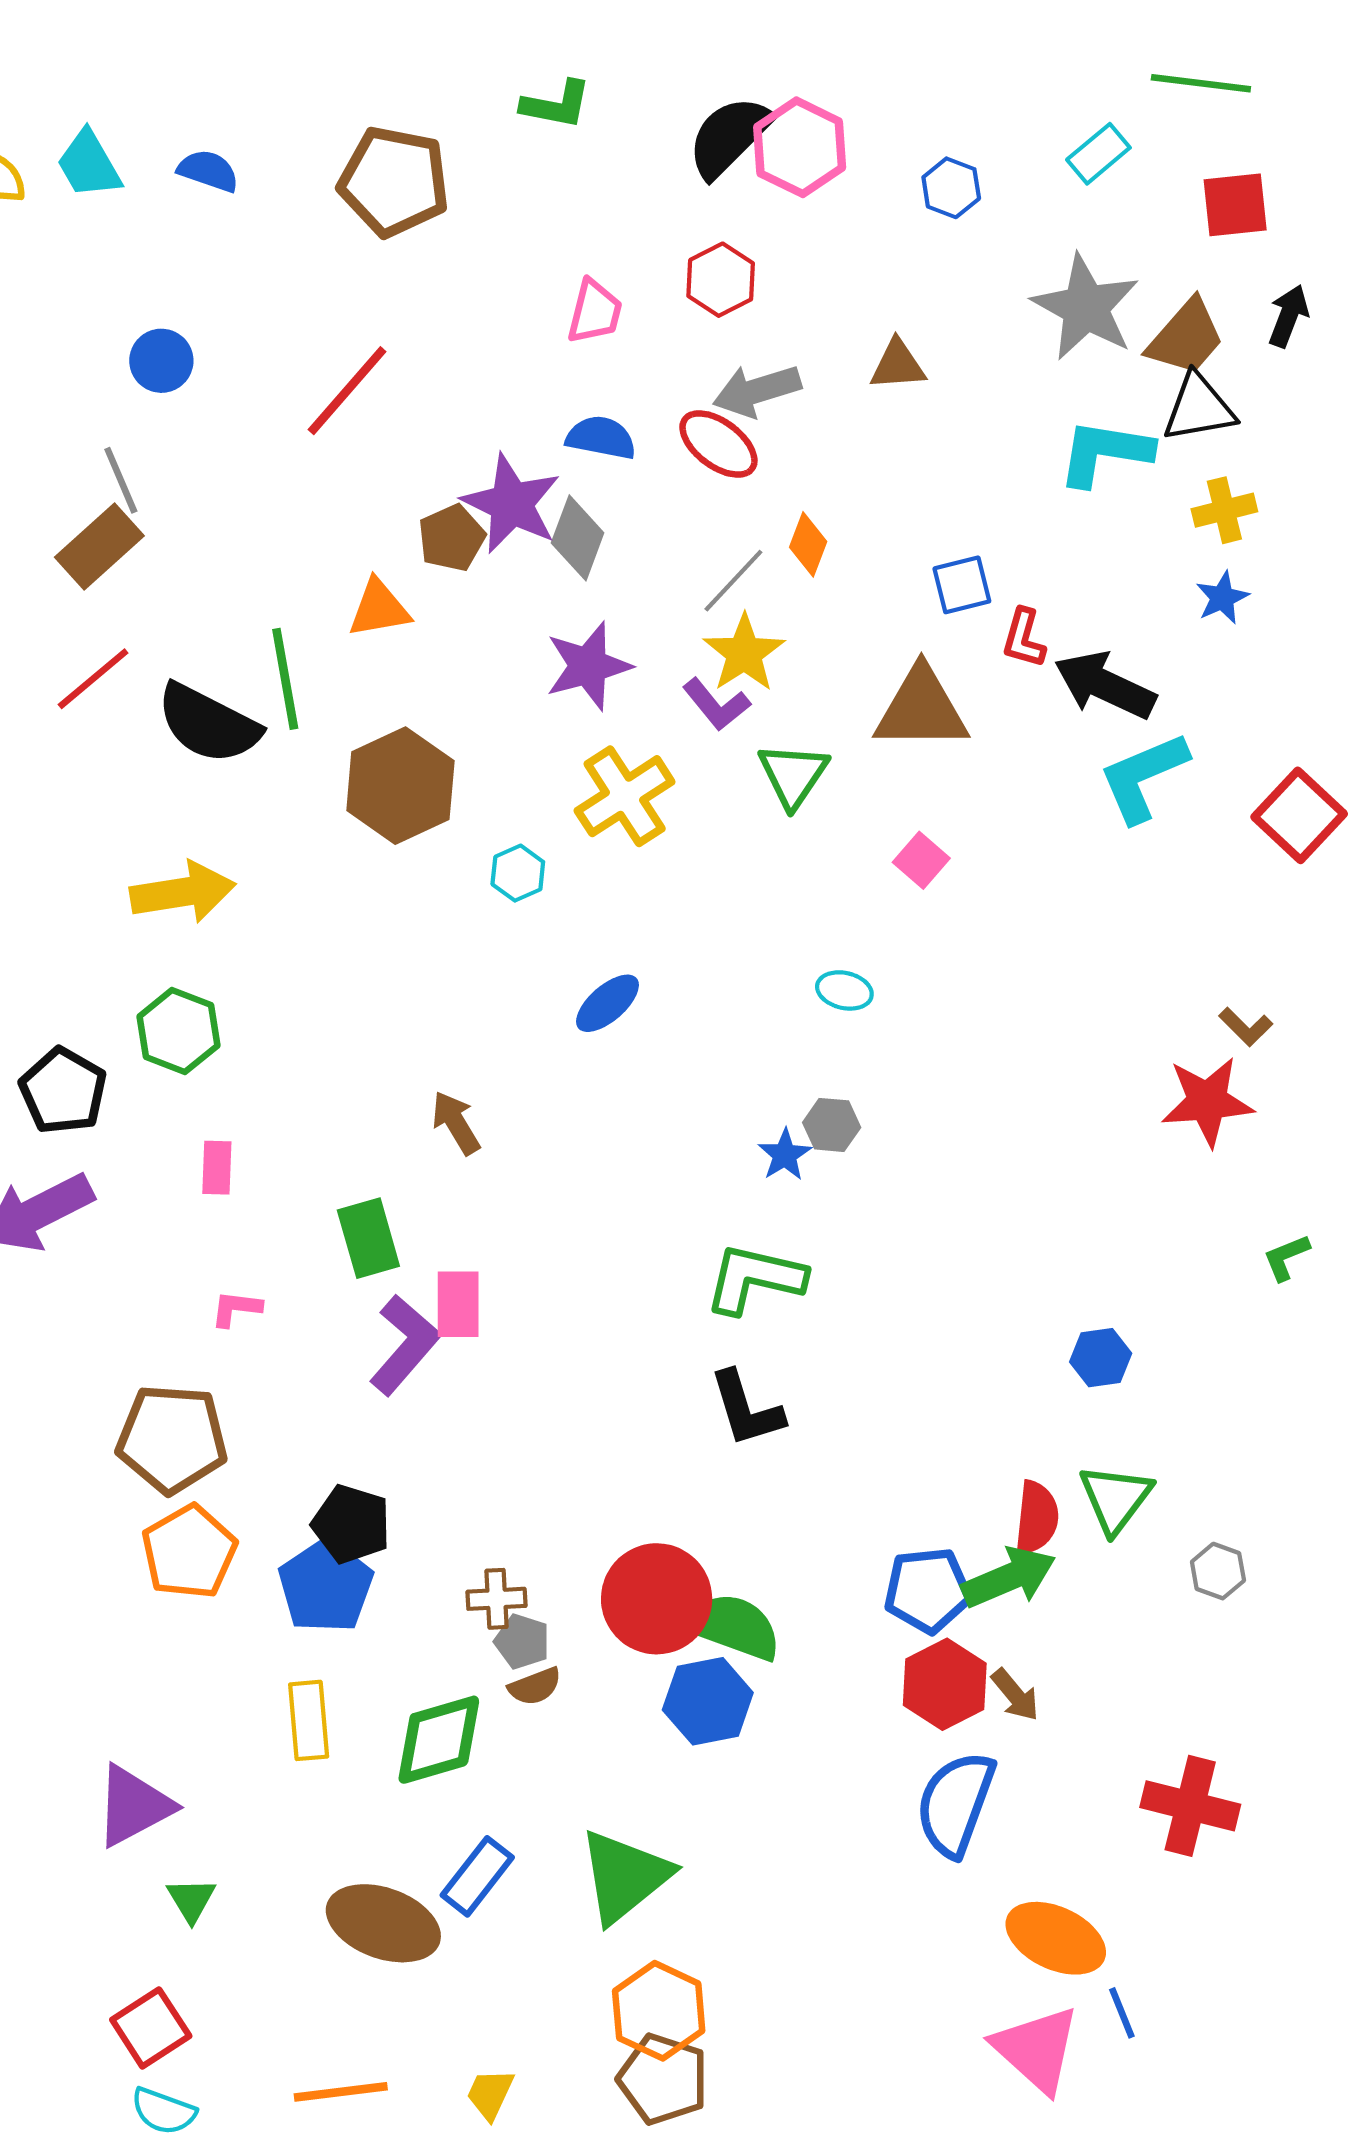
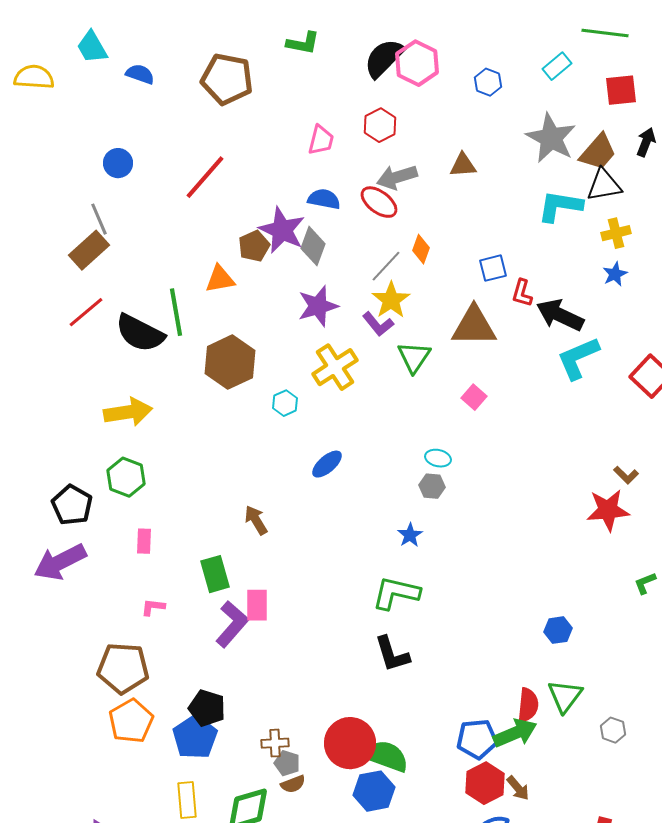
cyan trapezoid: (89, 164) -> (92, 47), moved
gray hexagon: (832, 1125) -> (432, 486), moved

